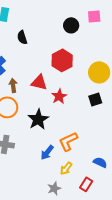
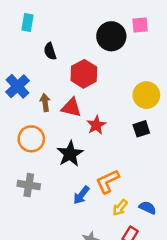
black circle: (71, 25) -> (111, 36), size x1.5
red hexagon: (62, 60) -> (84, 74), moved
brown arrow: (13, 85) -> (45, 103), moved
yellow arrow: (66, 168) -> (120, 208), moved

